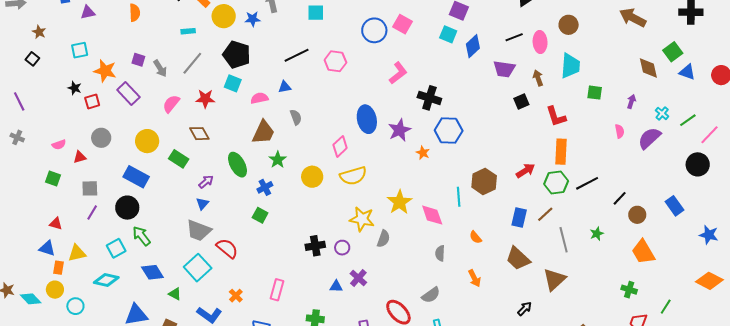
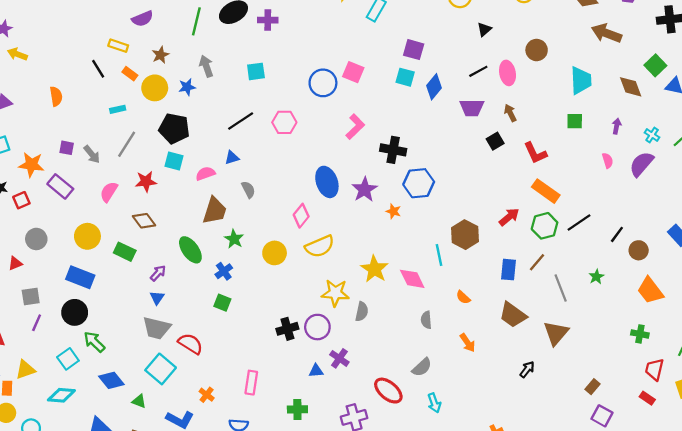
cyan trapezoid: (570, 66) -> (581, 80), moved
orange rectangle: (561, 152) -> (546, 191), turned -50
purple circle: (342, 248) -> (317, 327), size x1.5

